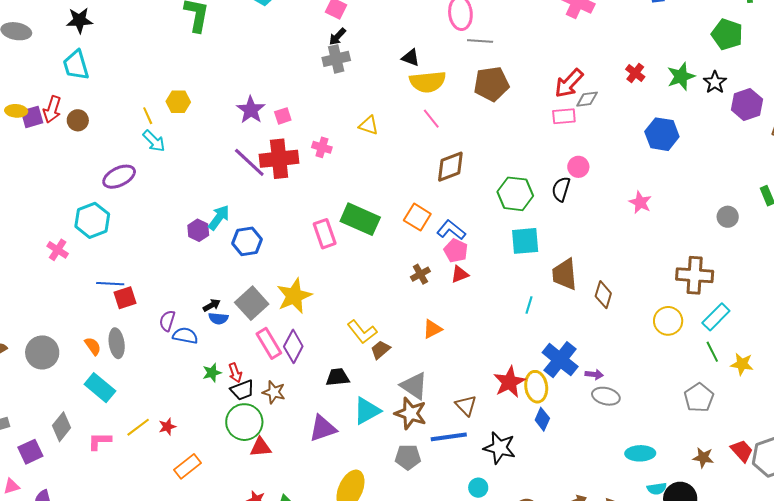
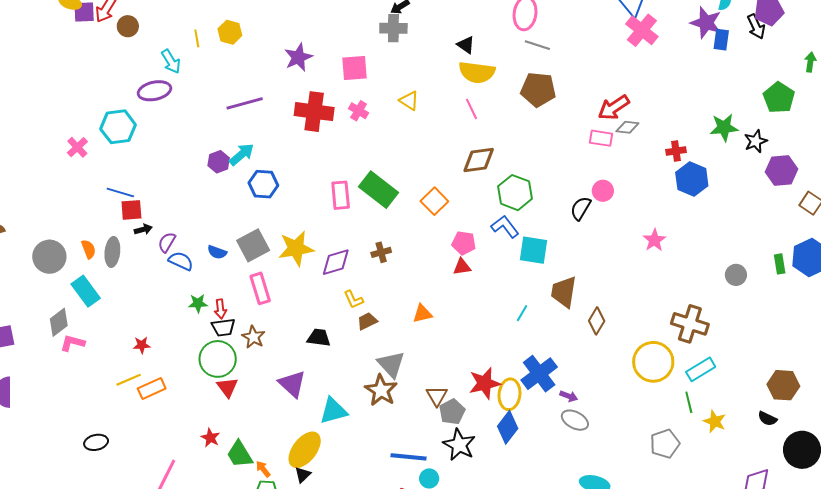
red cross: (635, 73) -> (676, 151), moved, turned 30
pink square: (283, 116) -> (354, 68), moved, size x1.6
cyan arrow: (154, 141) -> (171, 62), moved
purple line: (249, 162) -> (245, 103), moved, turned -72
green hexagon: (515, 194) -> (515, 193), moved
blue L-shape: (451, 230) -> (505, 227), moved
pink pentagon: (456, 251) -> (464, 243), turned -30
brown cross: (420, 274) -> (381, 252), moved
black arrow: (212, 305) -> (143, 229), moved
yellow circle: (668, 321) -> (653, 362), size x1.4
yellow L-shape: (362, 332) -> (353, 299), size x0.7
purple diamond: (293, 346) -> (336, 262), moved, turned 32
gray circle: (42, 352) -> (49, 257), moved
cyan triangle: (367, 411) -> (333, 411), moved
blue diamond: (542, 419) -> (508, 427), size x1.4
gray diamond: (62, 427) -> (59, 322), moved
yellow line: (138, 427) -> (129, 380), moved
purple triangle: (323, 428) -> (292, 384), turned 48
blue line: (449, 437) -> (408, 457), moved
red triangle: (261, 447) -> (227, 387), turned 45
gray pentagon: (408, 457) -> (452, 412), moved, turned 30

